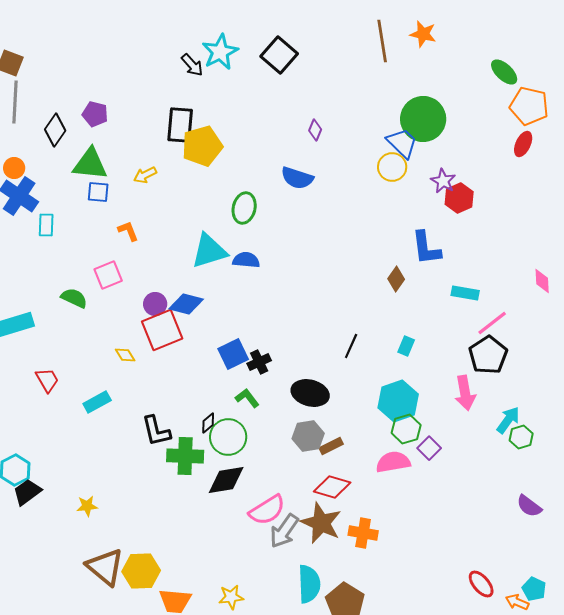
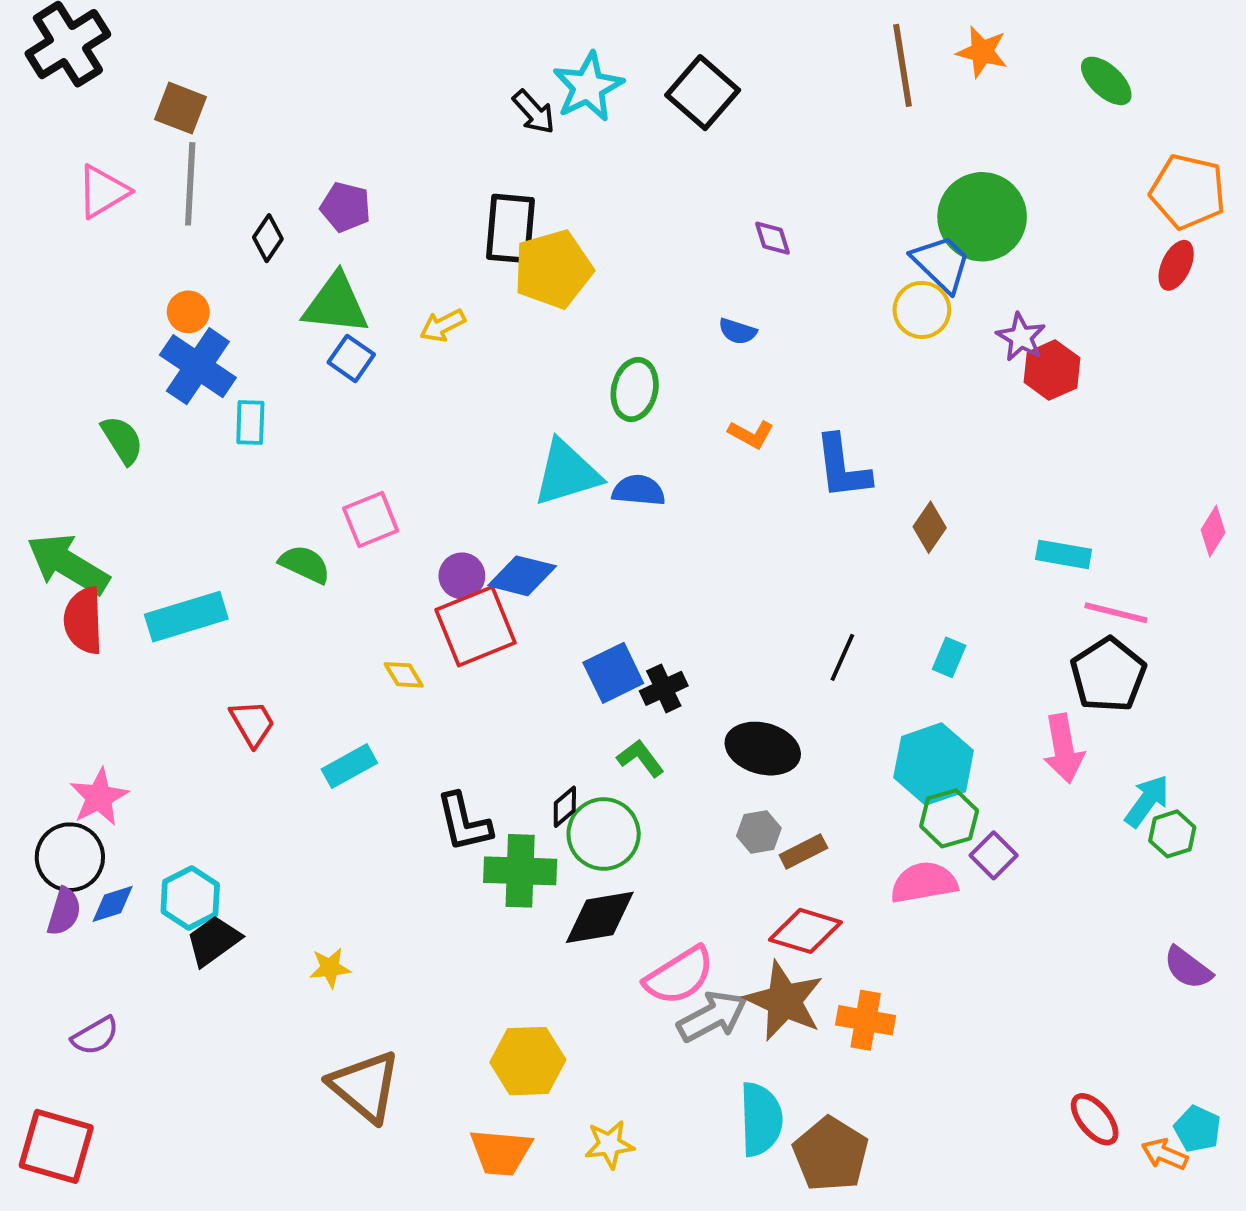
green ellipse: (504, 72) -> (1106, 81), moved
black diamond: (55, 130) -> (268, 238), size x0.7
purple diamond: (315, 130) -> (772, 238), turned -40
blue semicircle: (297, 178) -> (738, 331), size x0.6
blue square: (98, 192) -> (351, 358), turned 30
orange L-shape: (128, 231) -> (751, 434), moved, turned 140
blue L-shape: (426, 248) -> (842, 467), moved
pink diamond: (542, 281) -> (1213, 531), turned 35
pink line: (492, 323) -> (1116, 613), turned 52
gray hexagon: (308, 436) -> (759, 832), size x0.7
gray arrow: (284, 531) -> (712, 1016), turned -153
yellow hexagon: (141, 571) -> (528, 1061), moved

